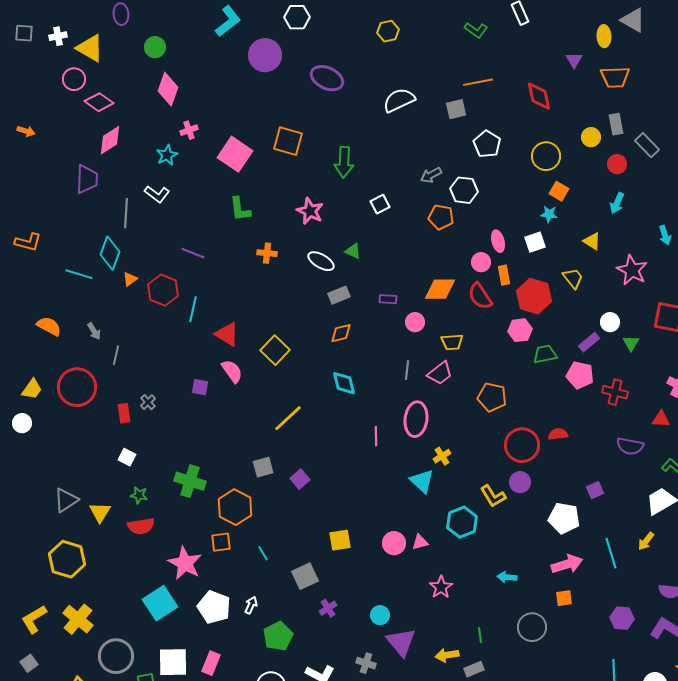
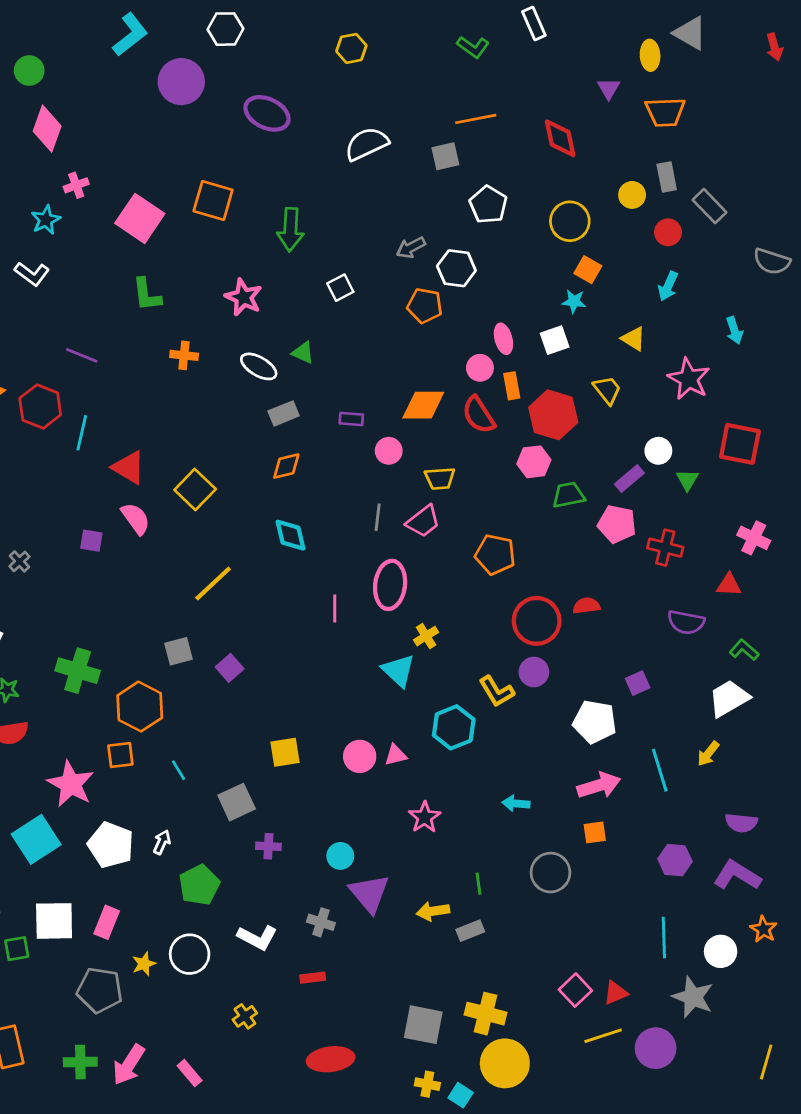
purple cross: (328, 608) -> (268, 846), turned 36

